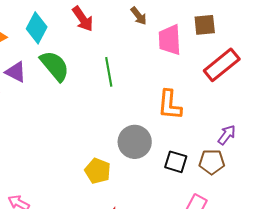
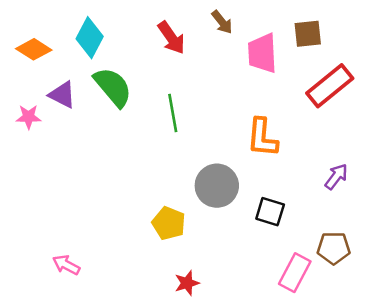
red arrow: (83, 19) -> (171, 38), moved
green line: (109, 72) -> (173, 113), moved
brown pentagon: (212, 162) -> (334, 248), moved

